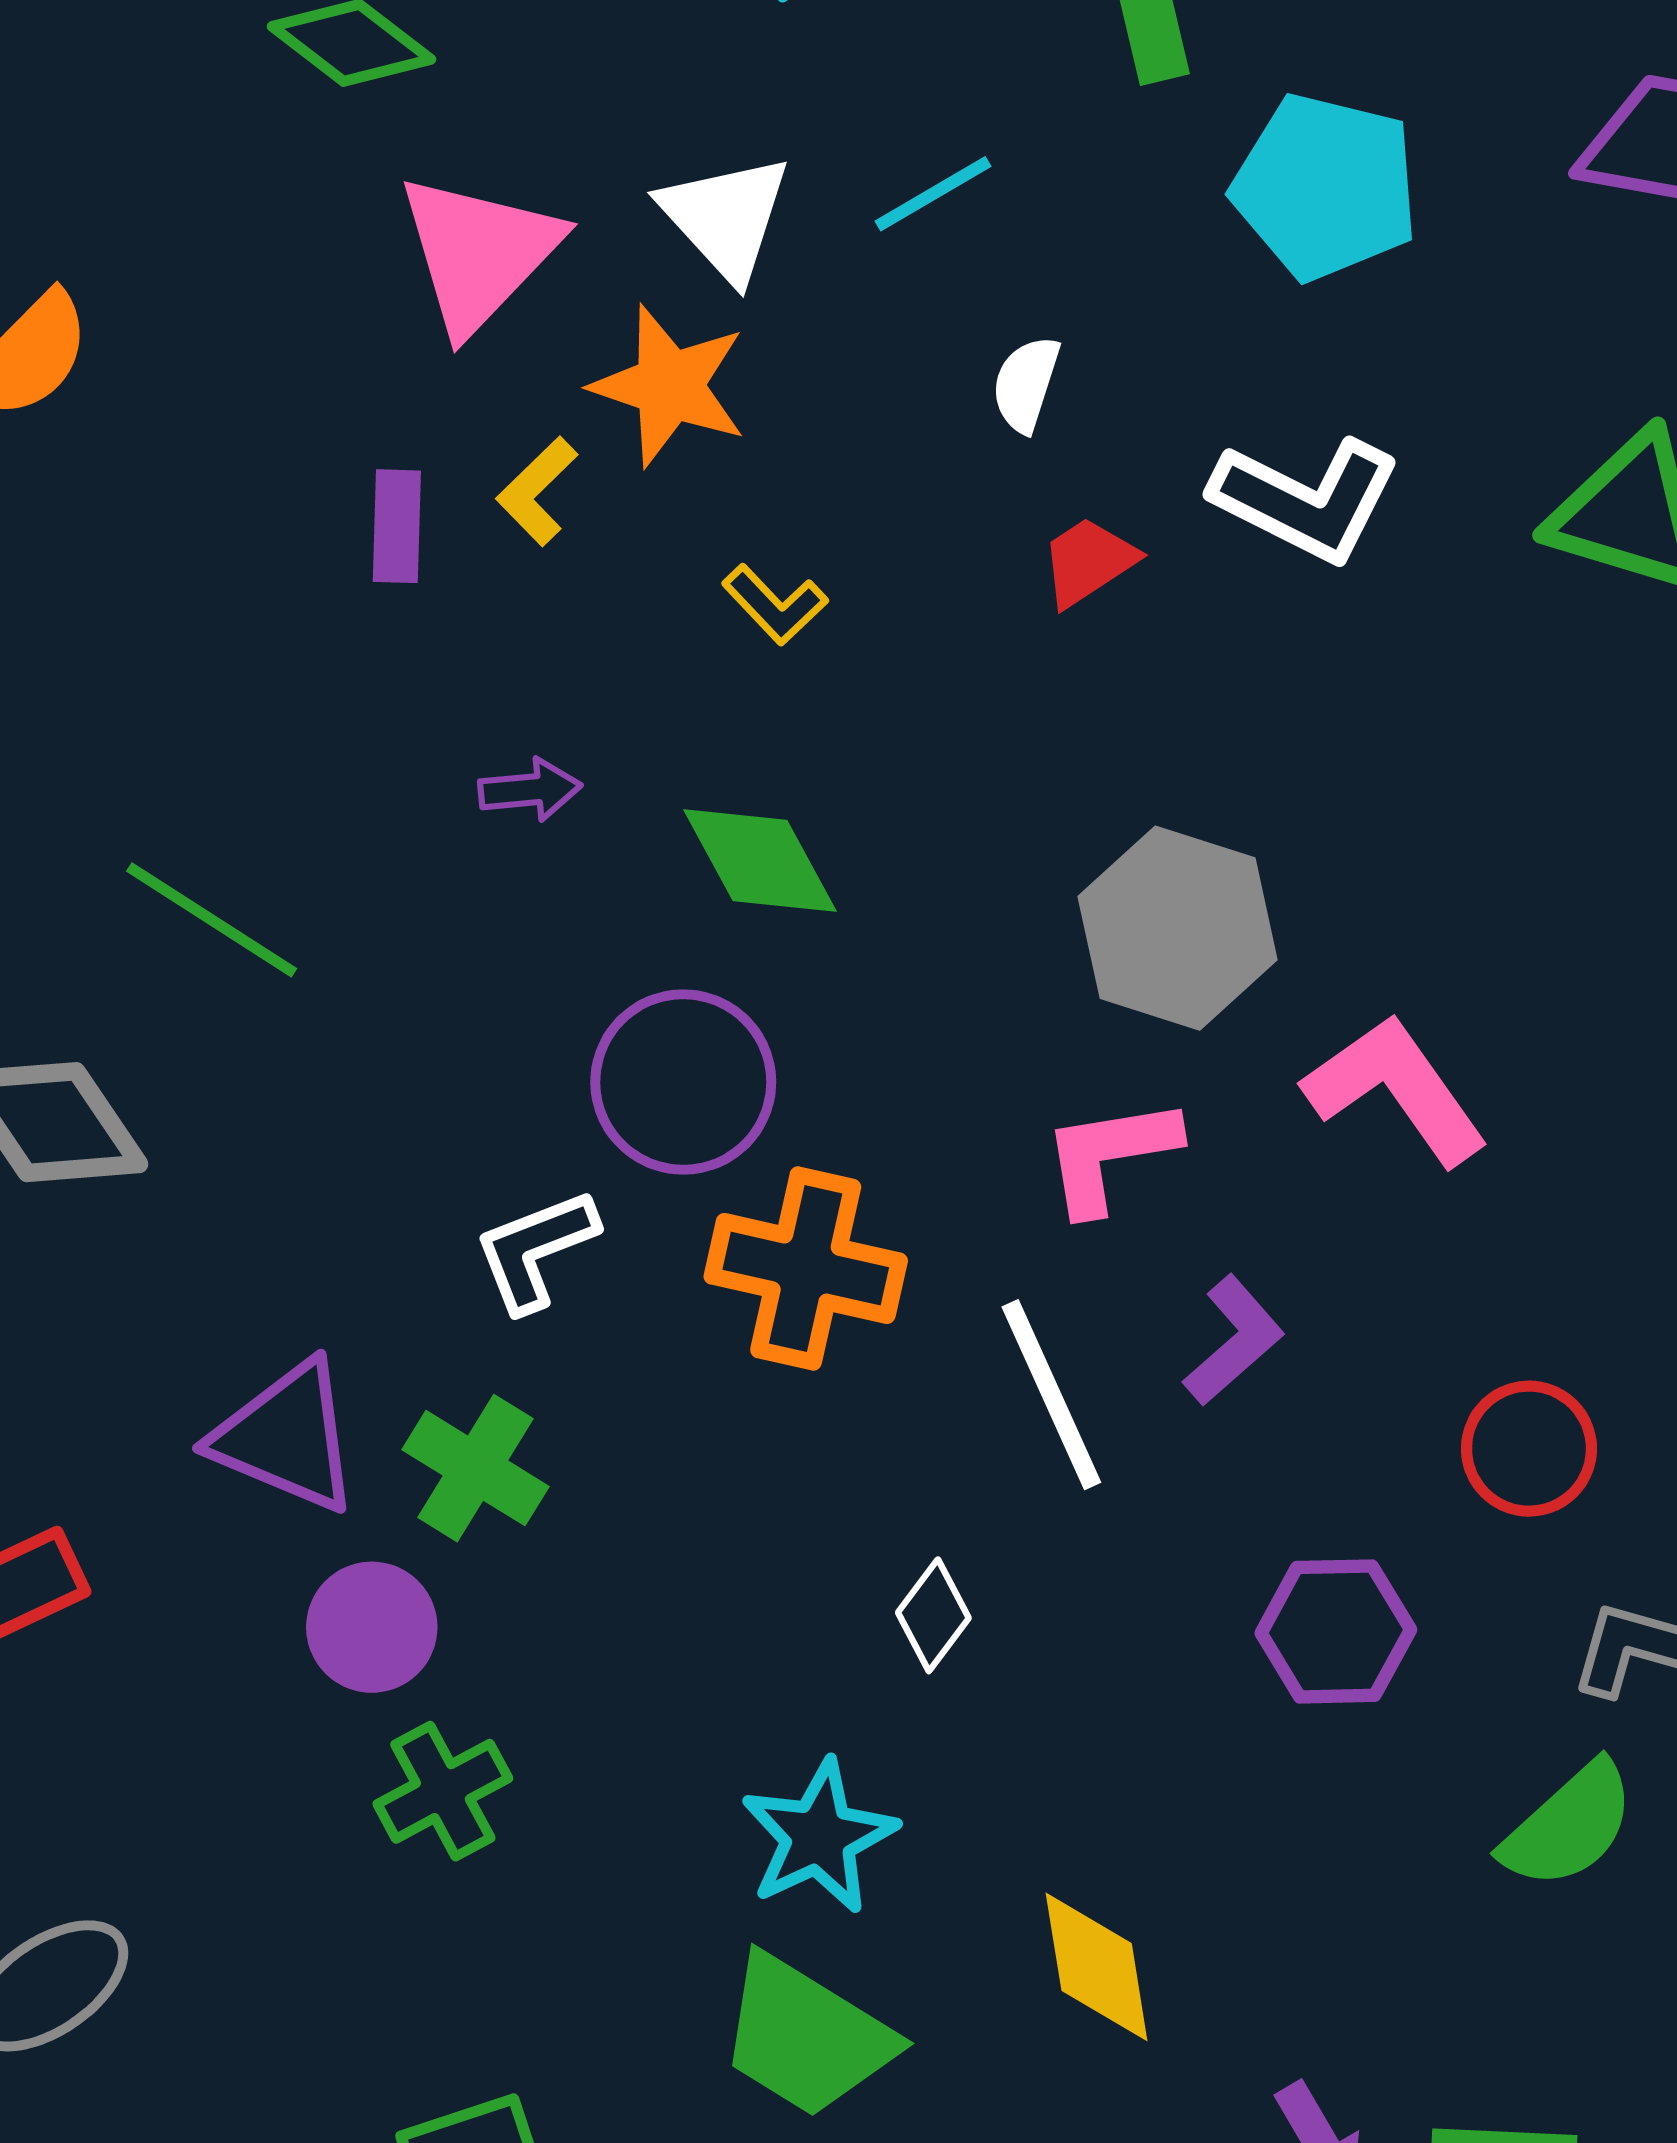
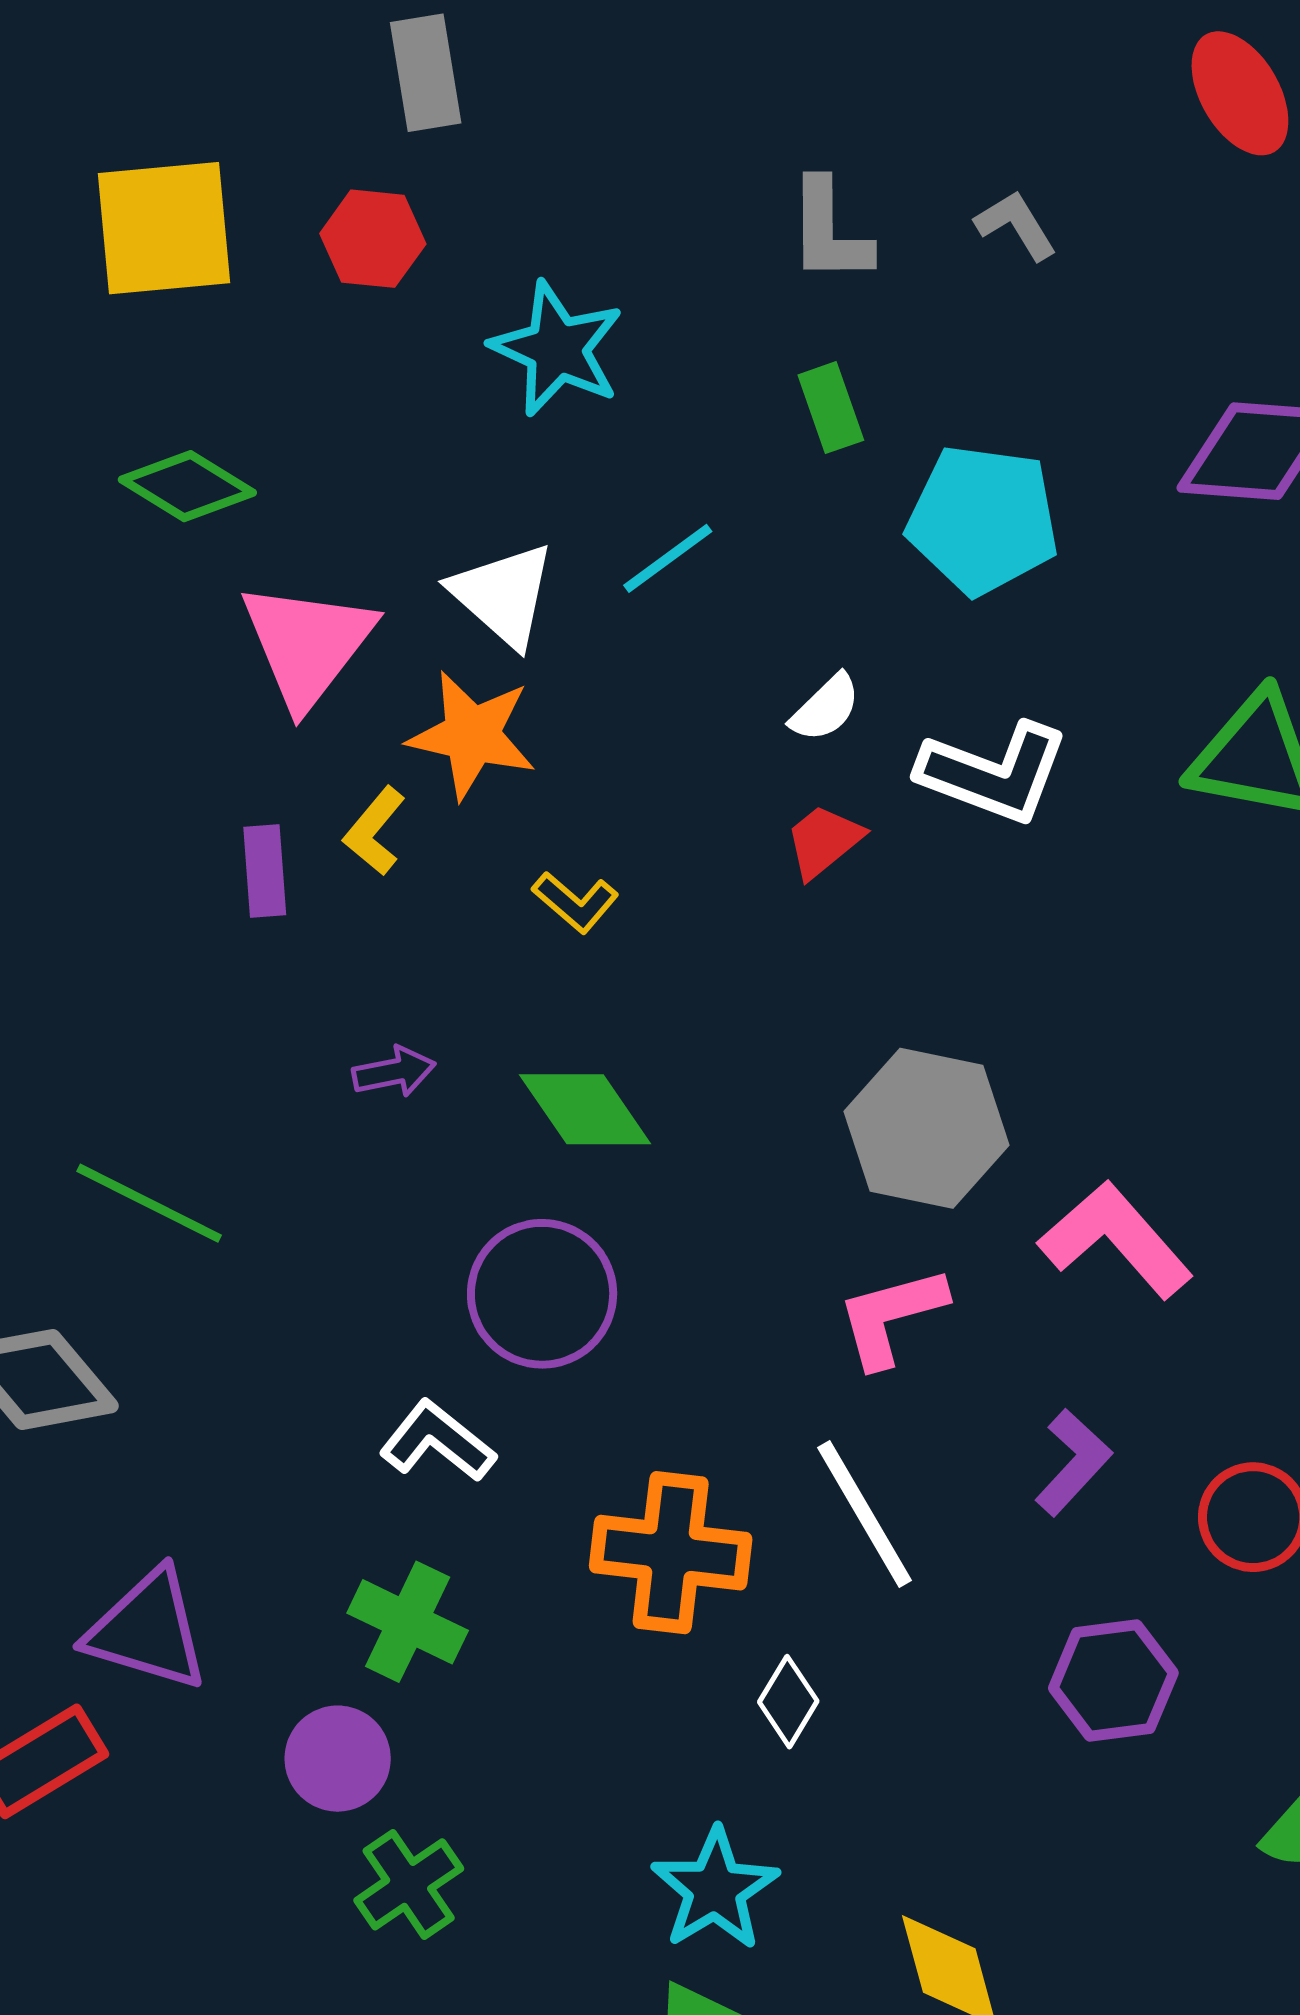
white semicircle: (1026, 384) -> (825, 708), moved, turned -146
white L-shape: (535, 1250) -> (437, 1441), turned 66
orange cross: (806, 1269) -> (671, 1553), moved
purple L-shape: (1234, 1340) -> (1073, 1462), moved
purple triangle: (286, 1437) -> (148, 1630), moved

